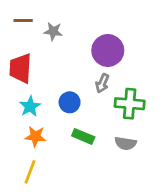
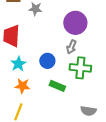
green cross: (130, 104) -> (80, 68), moved
gray semicircle: (126, 143) -> (88, 111), moved

